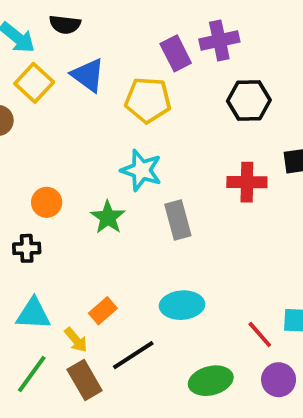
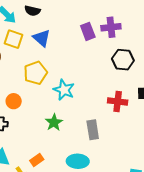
yellow square: (34, 83) -> (14, 39), turned -30
yellow pentagon: (148, 100) -> (35, 73), moved, turned -30
green star: (108, 217) -> (54, 122), moved
gray rectangle: (178, 220) -> (93, 130), moved

